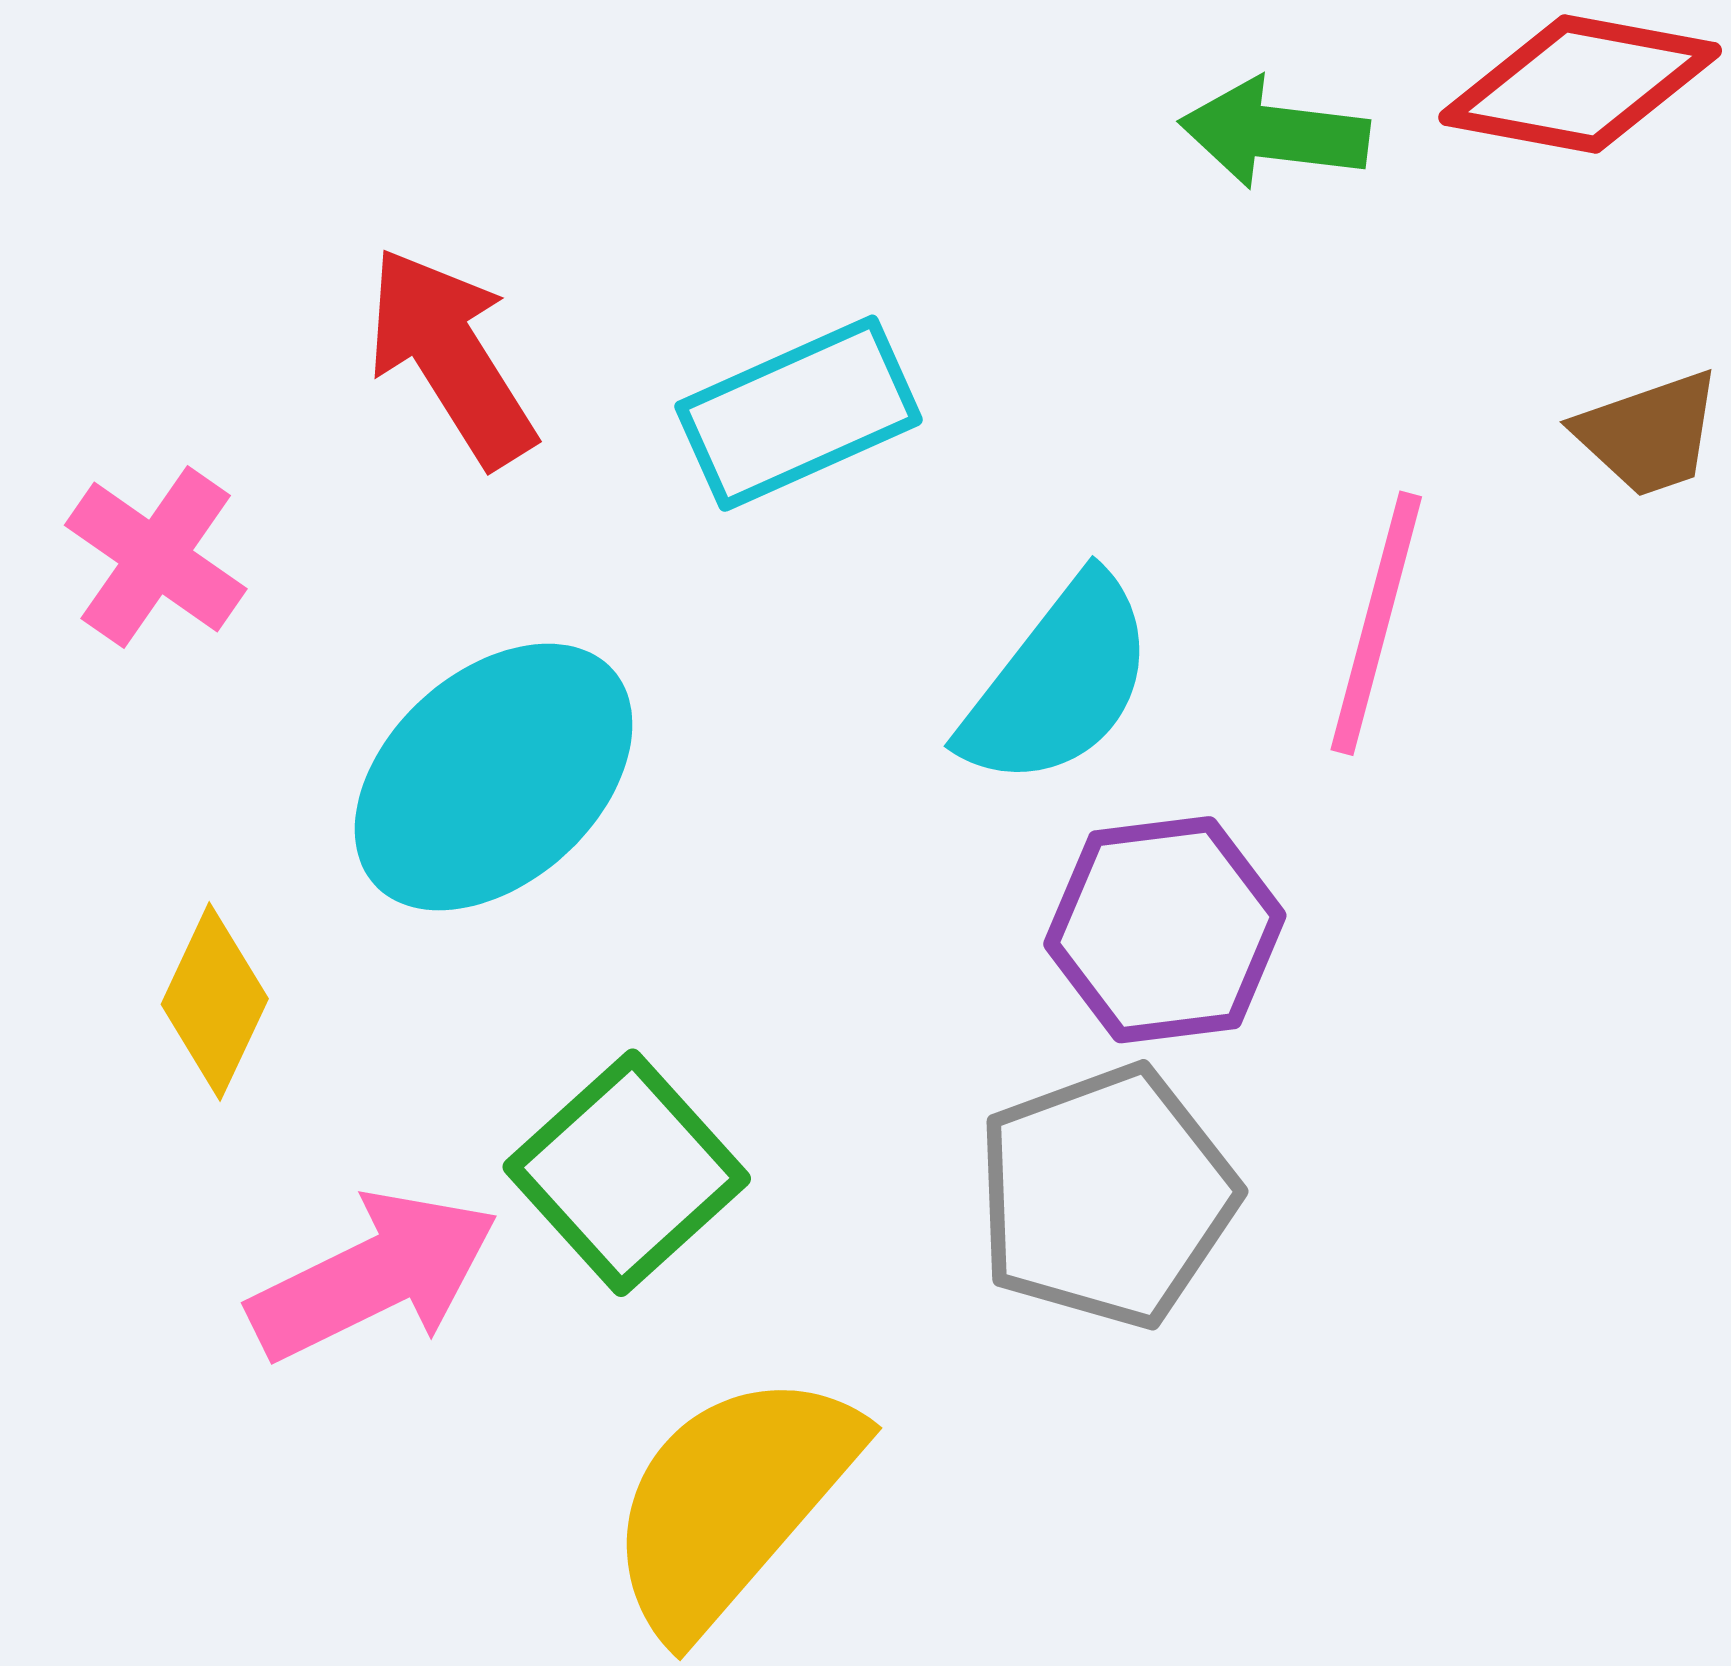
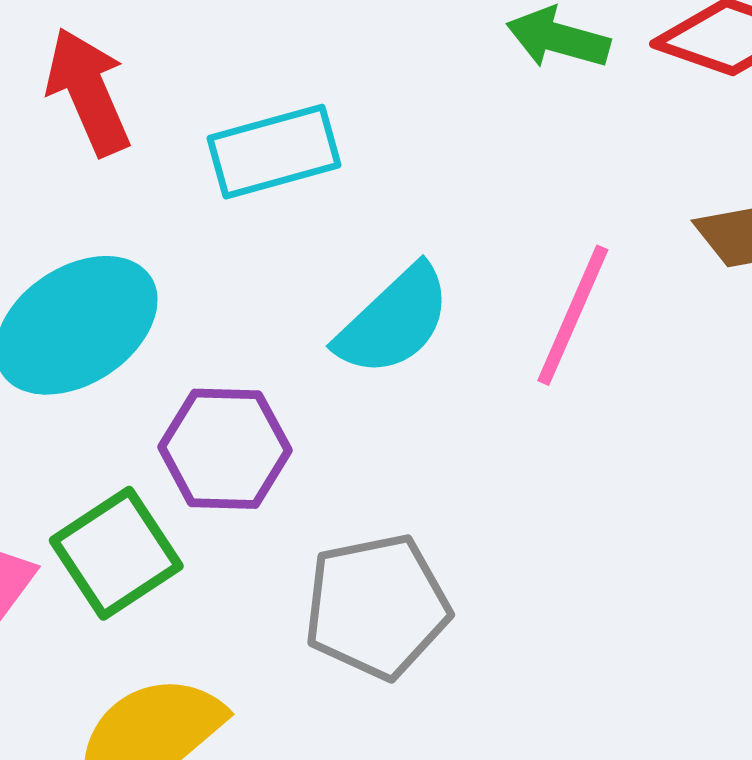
purple hexagon: (1165, 930) -> (225, 449), moved

